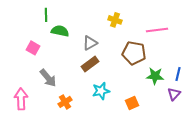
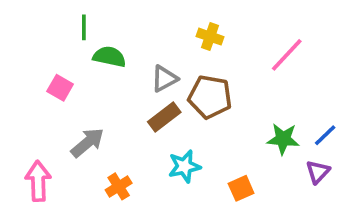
pink line: (157, 30) -> (287, 55), turned -40
brown pentagon: (134, 53) -> (210, 97), moved
blue line: (178, 74) -> (325, 135), turned 32
gray arrow: (48, 78) -> (87, 143), turned -90

